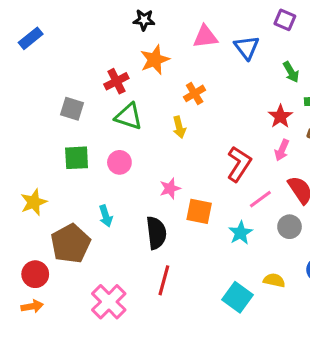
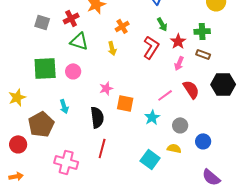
green arrow: (291, 72) -> (162, 24), moved
gray square: (72, 109) -> (42, 22), moved
green square: (77, 158) -> (45, 68), size x1.4
red L-shape: (239, 164) -> (151, 47), moved
gray circle: (290, 227) -> (180, 125), moved
pink cross: (109, 302) -> (66, 162), turned -30
orange arrow: (32, 306) -> (16, 176), moved

